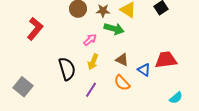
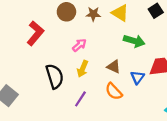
red L-shape: (35, 29) -> (35, 33), moved
green arrow: (114, 29) -> (134, 41), moved
blue triangle: (144, 70) -> (137, 77), turned 32

